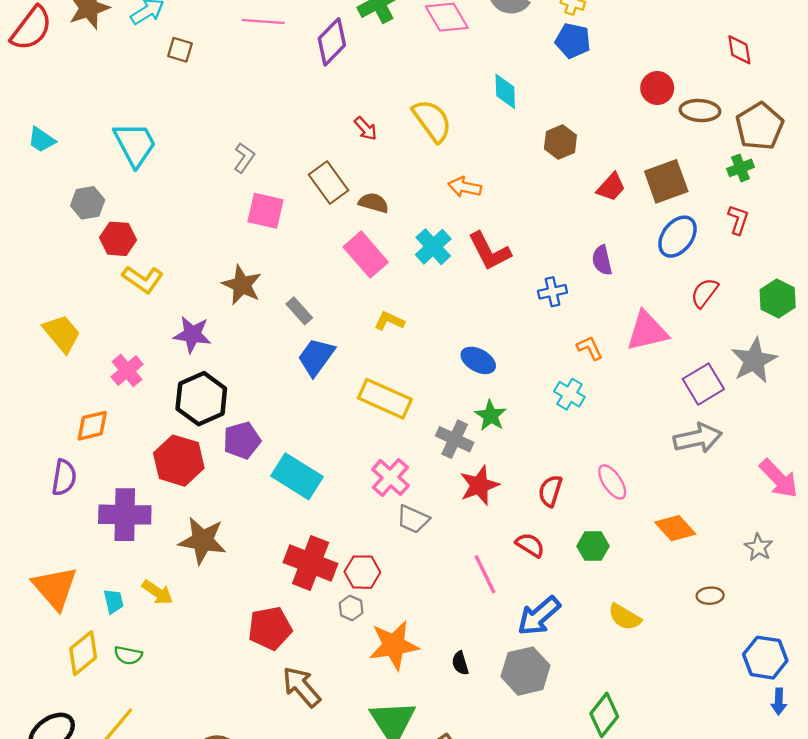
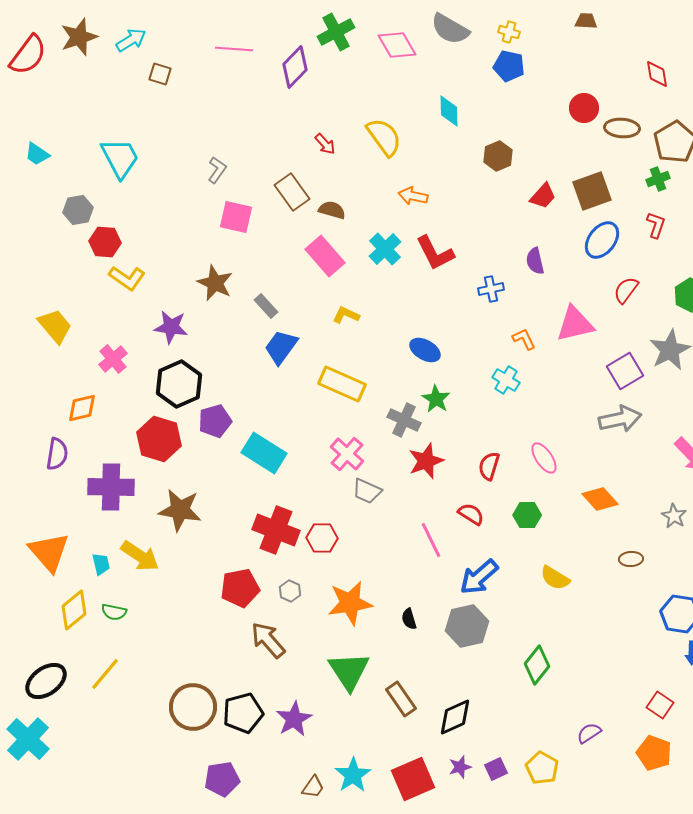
yellow arrow: (157, 592) -> (140, 556), size x1.4
gray hexagon: (351, 608) -> (290, 591), moved

